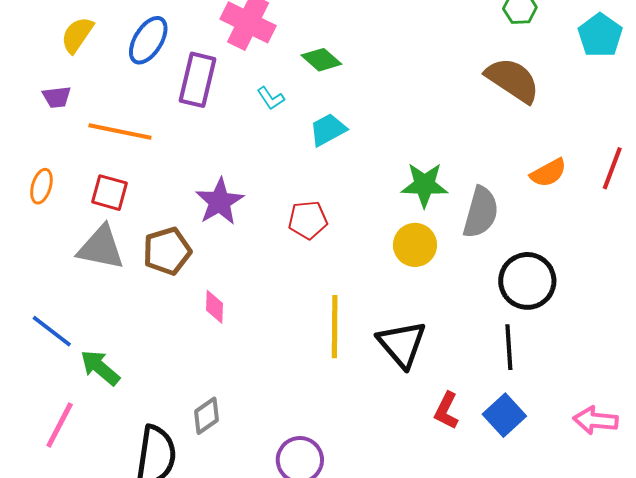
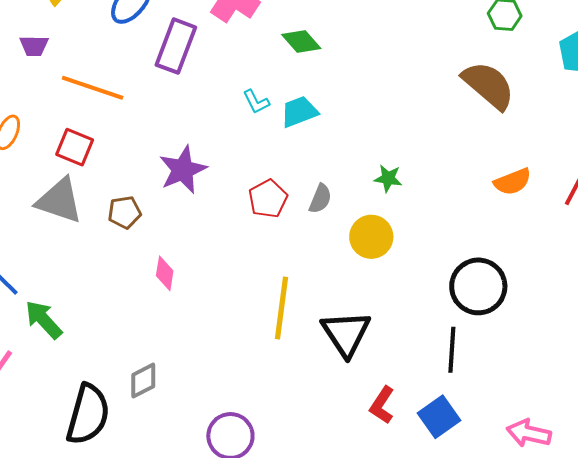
cyan L-shape: (271, 98) -> (256, 102), moved
green star: (424, 185) -> (388, 178), size x0.6
gray semicircle: (481, 212) -> (320, 199), moved, size x0.6
red pentagon: (308, 220) -> (268, 199), turned -30
brown pentagon: (167, 251) -> (124, 212), size x0.7

